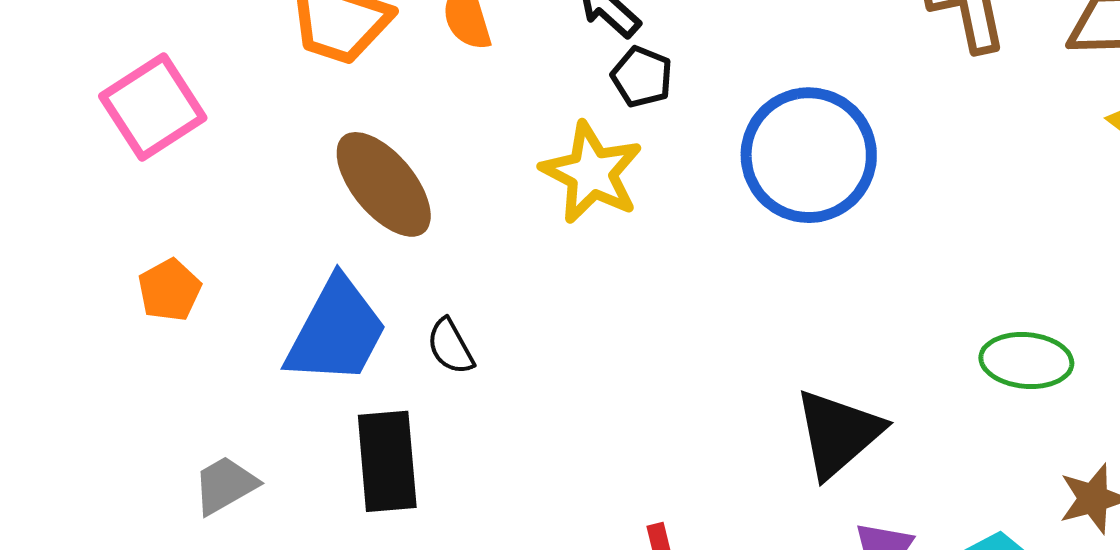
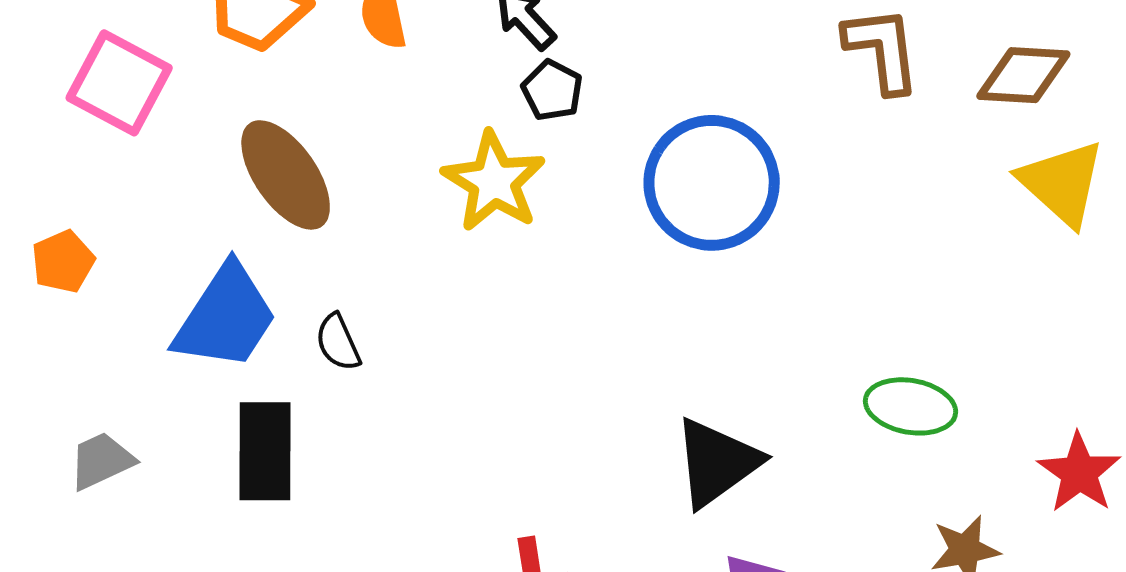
pink square: (153, 107) -> (119, 83), moved, turned -34

